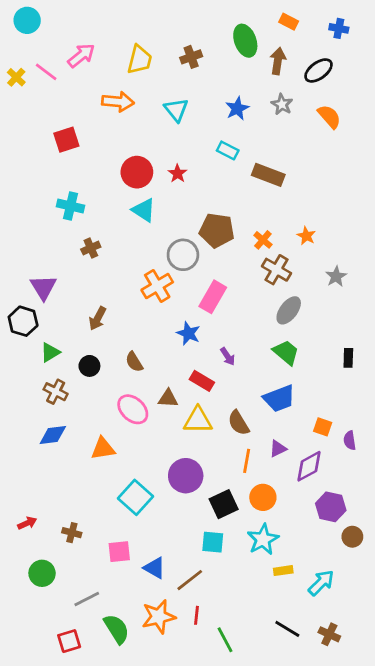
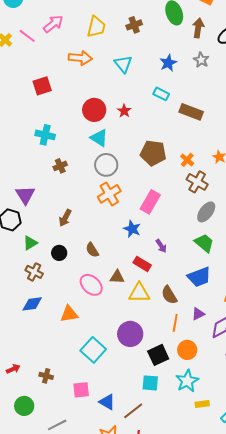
gray circle: (183, 255) -> (106, 165), moved

